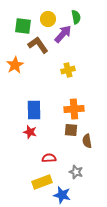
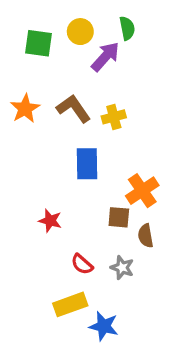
brown L-shape: (38, 45) -> (74, 109), moved
orange cross: (74, 109) -> (142, 191), moved, turned -30
blue rectangle: (34, 110) -> (87, 164), moved
red semicircle: (49, 158) -> (82, 264), turned -136
gray star: (76, 172) -> (122, 268), moved

